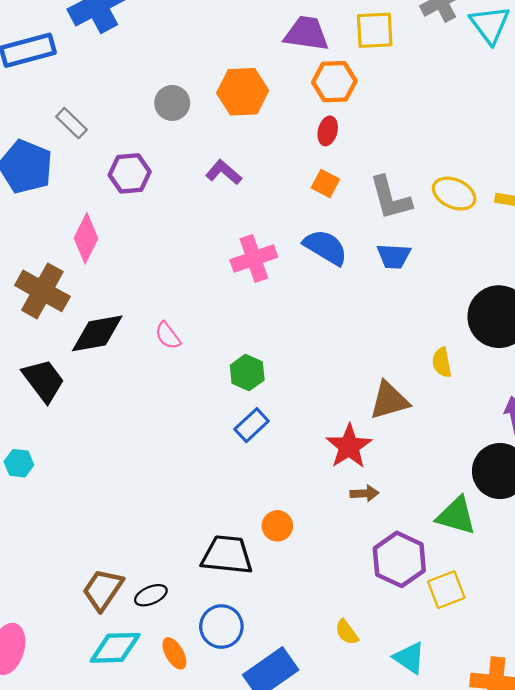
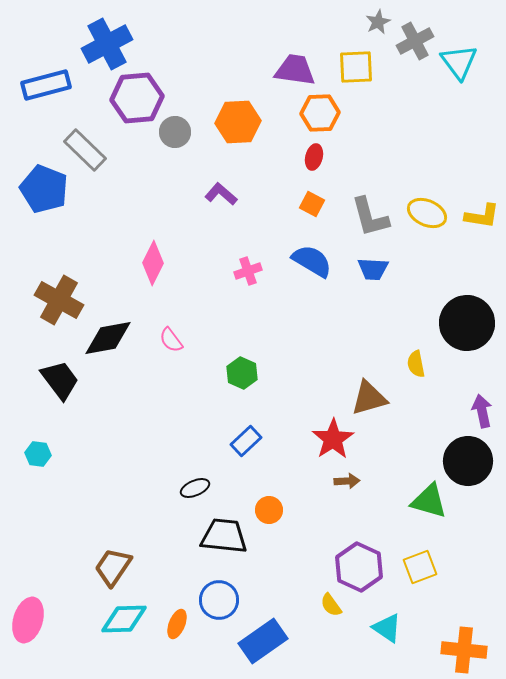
gray rectangle: (71, 123) -> (85, 150), size x1.5
purple hexagon: (130, 173) -> (137, 98), moved, size x1.4
pink diamond: (86, 238) -> (153, 263), moved
pink cross: (254, 258) -> (248, 271), size x0.7
blue rectangle: (252, 425) -> (246, 441), moved
purple hexagon: (399, 559) -> (359, 567), moved
black ellipse: (151, 595) -> (195, 488), moved
orange ellipse: (174, 653) -> (177, 624), turned 52

